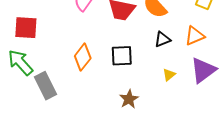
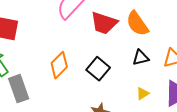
black square: (122, 56) -> (98, 69), turned 35

